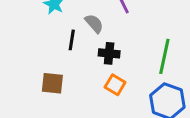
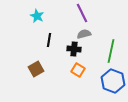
gray semicircle: (94, 23) -> (84, 34), moved, turned -64
brown square: (52, 83) -> (36, 69), turned -35

